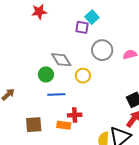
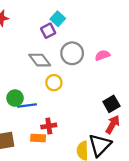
purple square: (82, 27) -> (48, 31), turned -32
gray diamond: (61, 60) -> (40, 60), moved
green circle: (46, 74) -> (15, 98), moved

